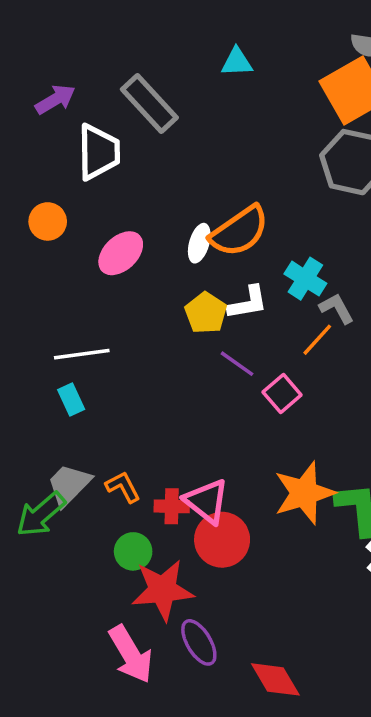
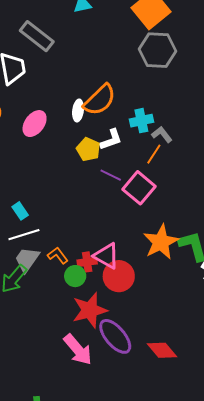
cyan cross: (305, 279) -> (141, 121), turned -35
white line: (82, 354) -> (24, 235), moved
pink square: (282, 394) -> (139, 188), size x1.5
green circle: (133, 551) -> (75, 276), moved
purple ellipse: (199, 642) -> (115, 336), size x1.4

